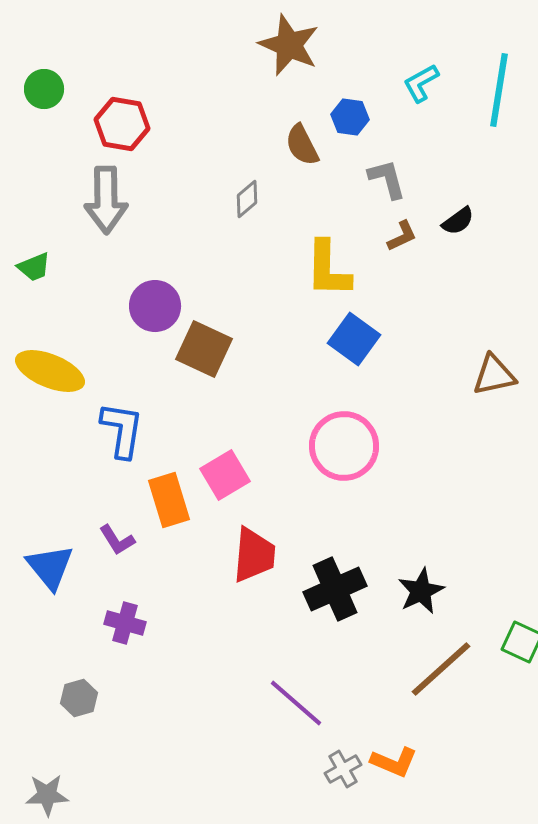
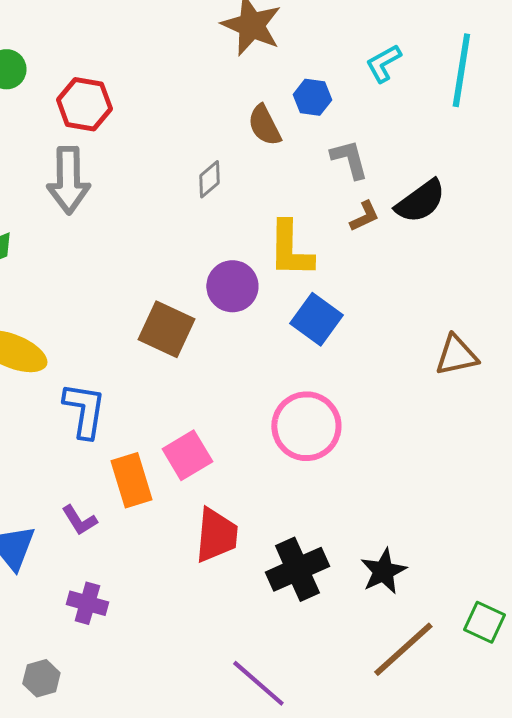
black semicircle: (458, 221) -> (420, 201), size x1.6
purple circle: (155, 306) -> (232, 286), moved

